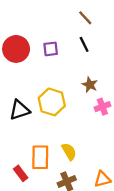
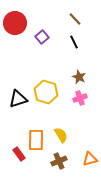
red circle: (16, 49) -> (15, 23), moved
purple square: (51, 49) -> (42, 37), moved, turned -32
pink cross: (102, 107) -> (80, 98), moved

